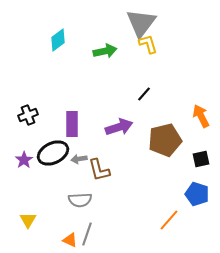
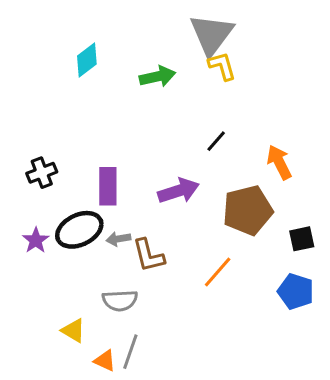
orange arrow: (201, 116) -> (279, 162), moved
yellow triangle: (28, 220) -> (73, 331), moved, turned -30
orange line: (169, 220) -> (218, 272), moved

